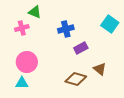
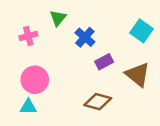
green triangle: (35, 12) -> (58, 18), moved, turned 48
blue cross: (66, 29) -> (85, 37), turned -35
brown triangle: (100, 69) -> (138, 75), moved, size x1.5

